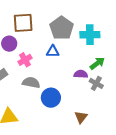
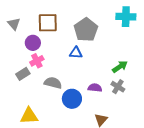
cyan cross: (90, 35) -> (126, 17), moved
pink cross: (25, 60) -> (37, 61), moved
purple semicircle: (81, 74) -> (95, 88), moved

